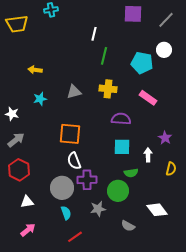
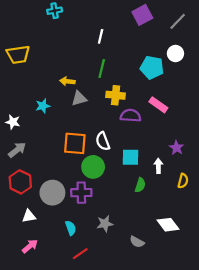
purple square: (133, 14) -> (142, 15), turned -30
yellow trapezoid: (17, 24) -> (18, 55), moved
green line: (104, 56) -> (102, 68), moved
yellow arrow: (35, 70) -> (67, 81), moved
purple semicircle: (121, 119) -> (131, 116), moved
white semicircle: (74, 161) -> (103, 141), moved
green semicircle: (131, 173) -> (140, 185), turned -64
purple cross: (87, 180) -> (81, 193), moved
gray circle: (62, 188) -> (52, 193), moved
green circle: (118, 191) -> (93, 167), moved

